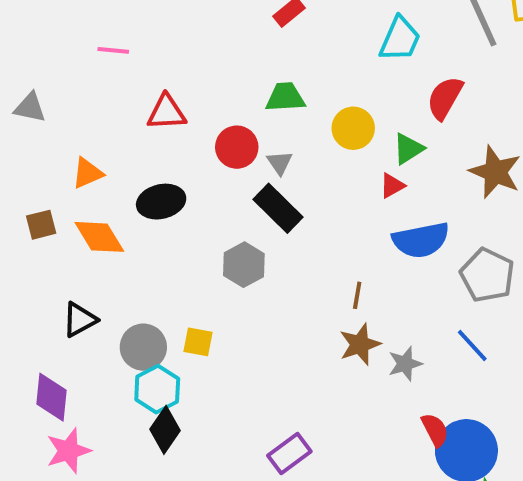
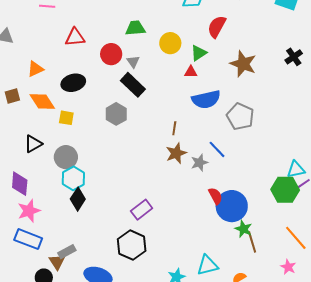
red triangle: (392, 186) -> (191, 72), turned 32
yellow square: (198, 342) -> (66, 118), moved
blue line: (472, 346) -> (217, 149), moved

